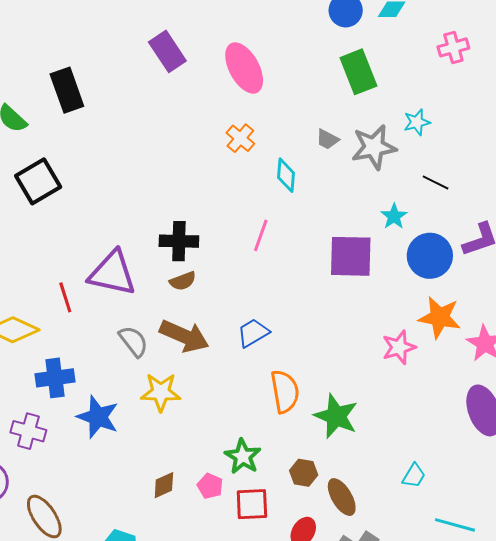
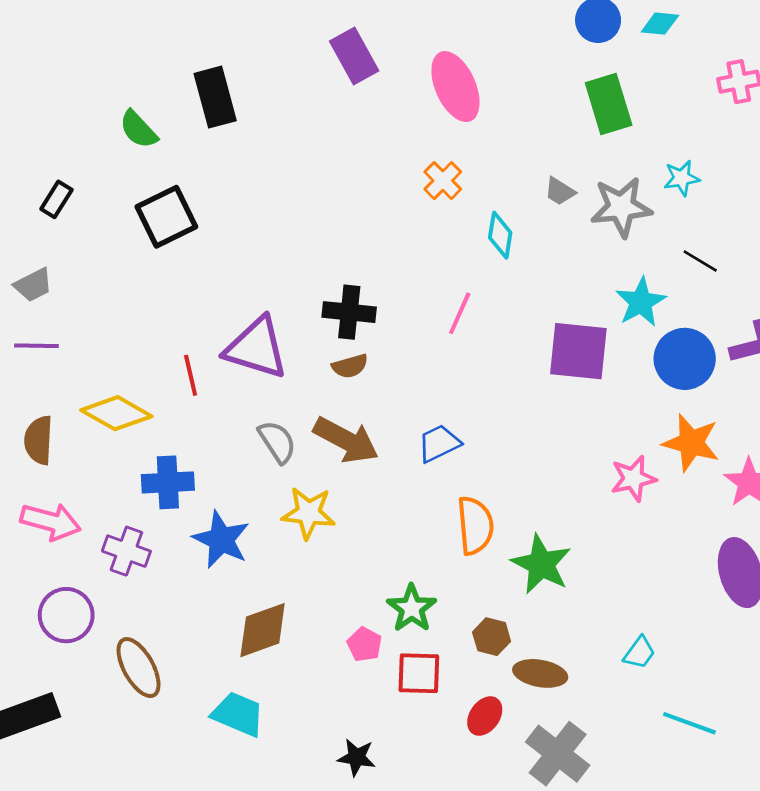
cyan star: (394, 216) -> (641, 302), size x1.4
brown diamond: (164, 485) -> (263, 630), moved, size x1.6
brown ellipse: (342, 497) -> (540, 673), turned -54

